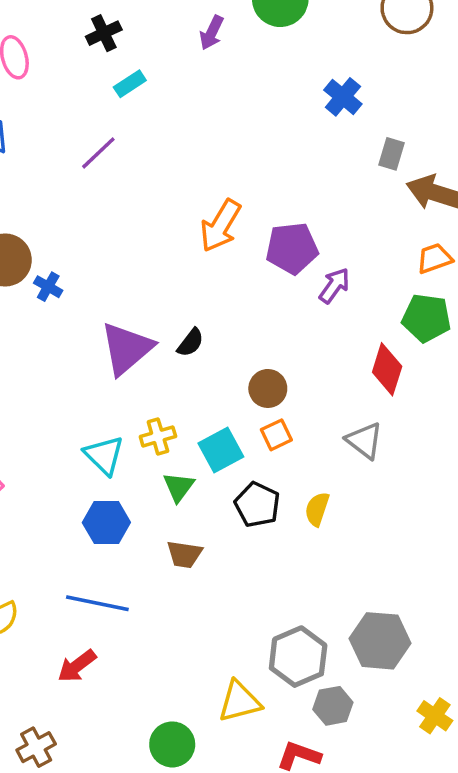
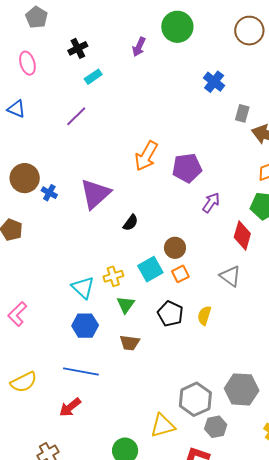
purple arrow: (334, 286) -> (211, 203), moved
purple triangle: (127, 349) -> (95, 194), moved
cyan square: (221, 450) -> (150, 269), moved

